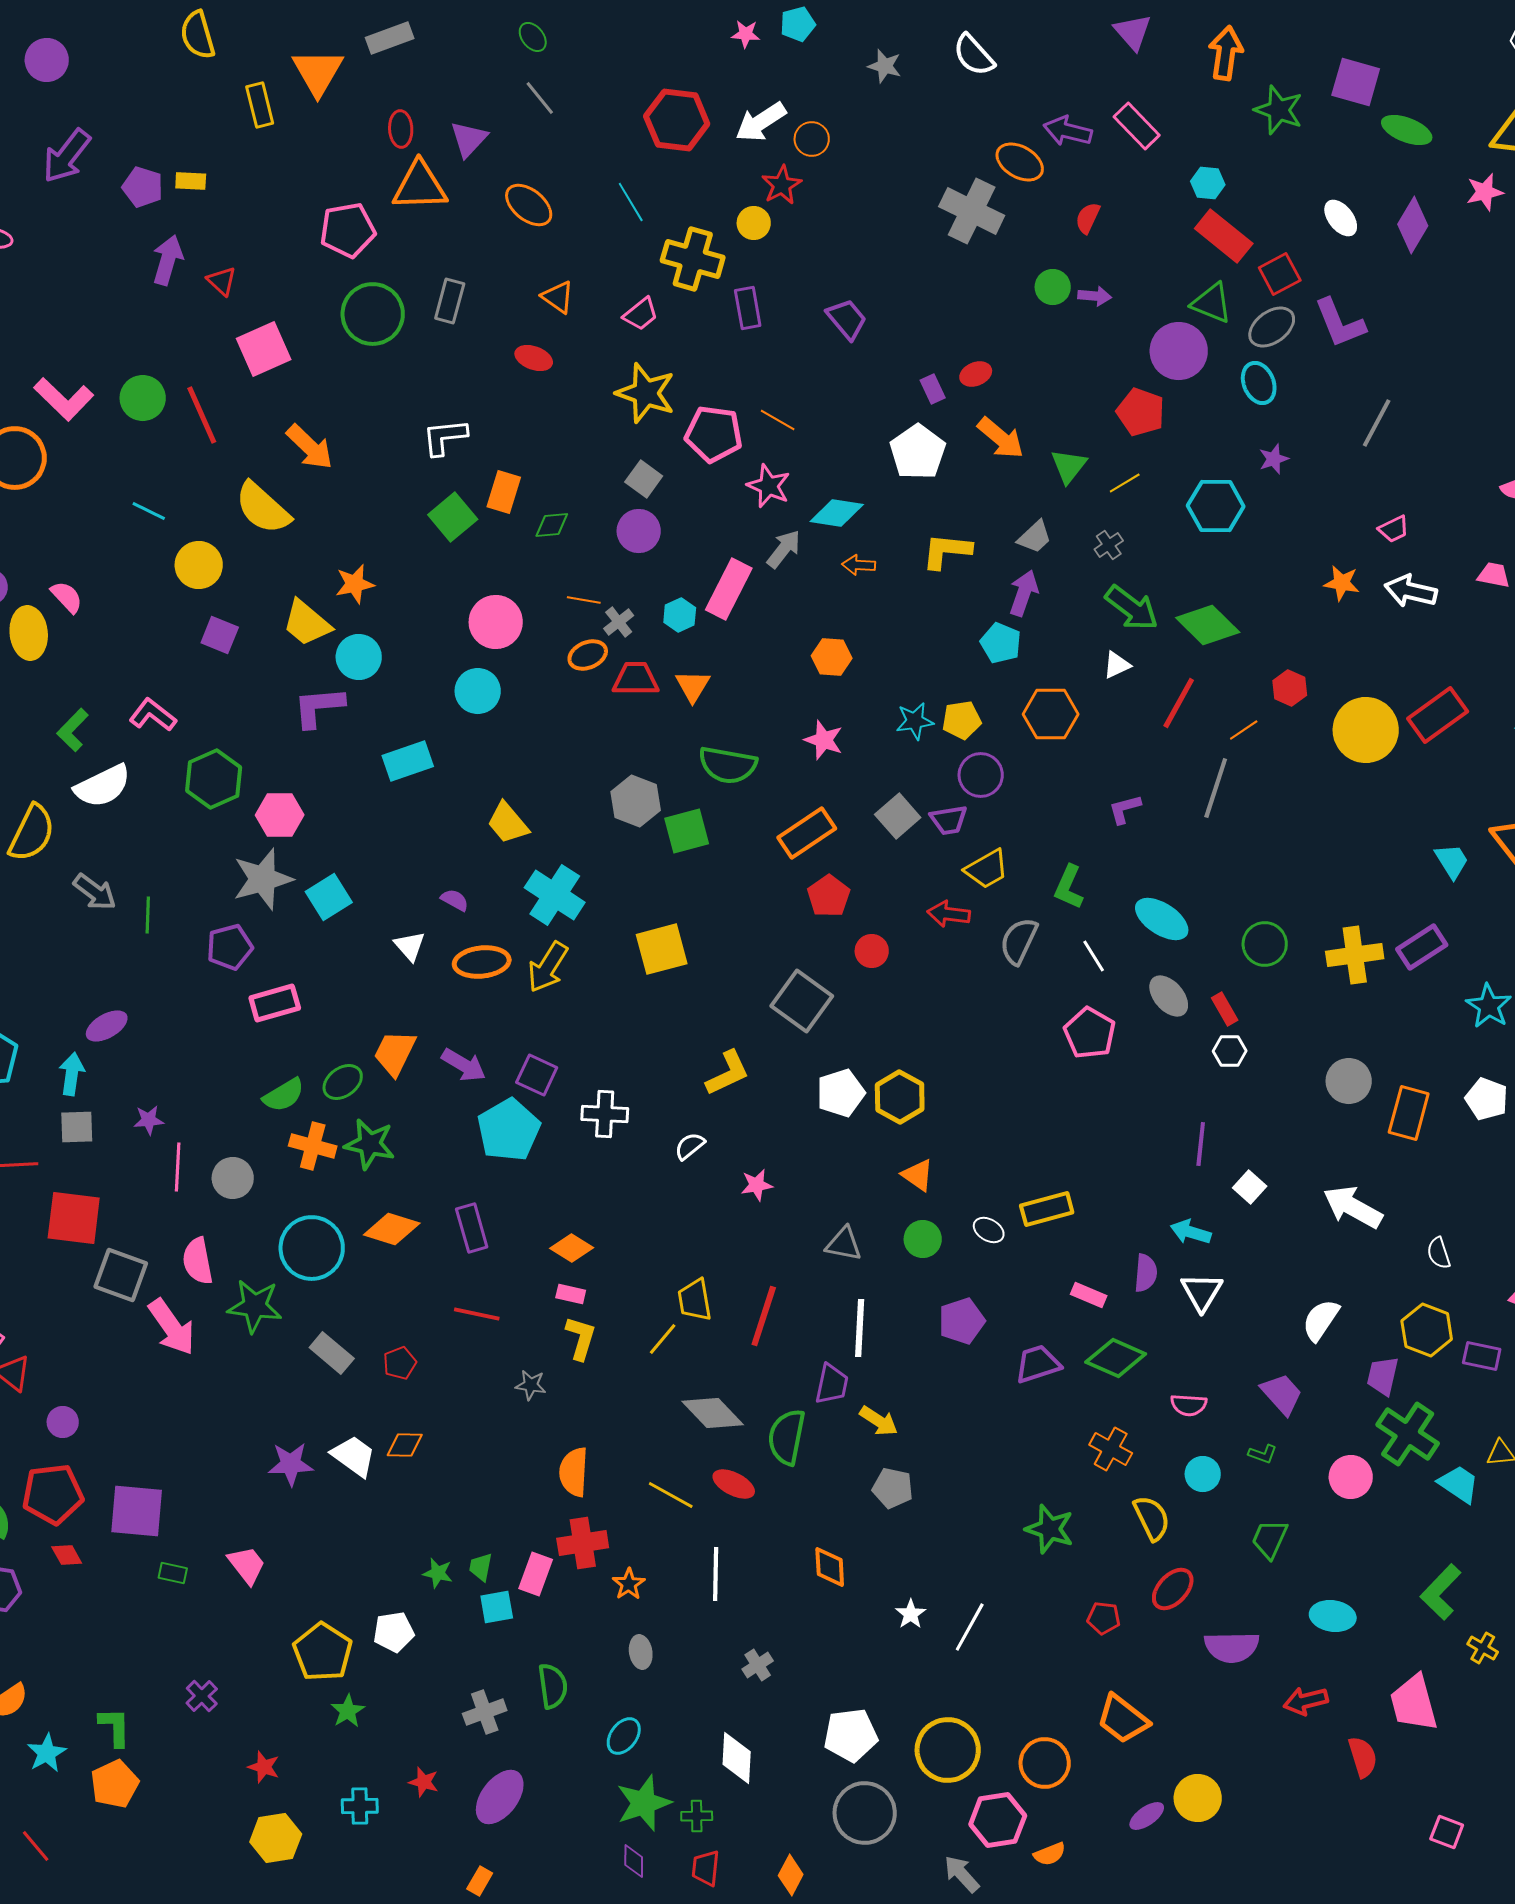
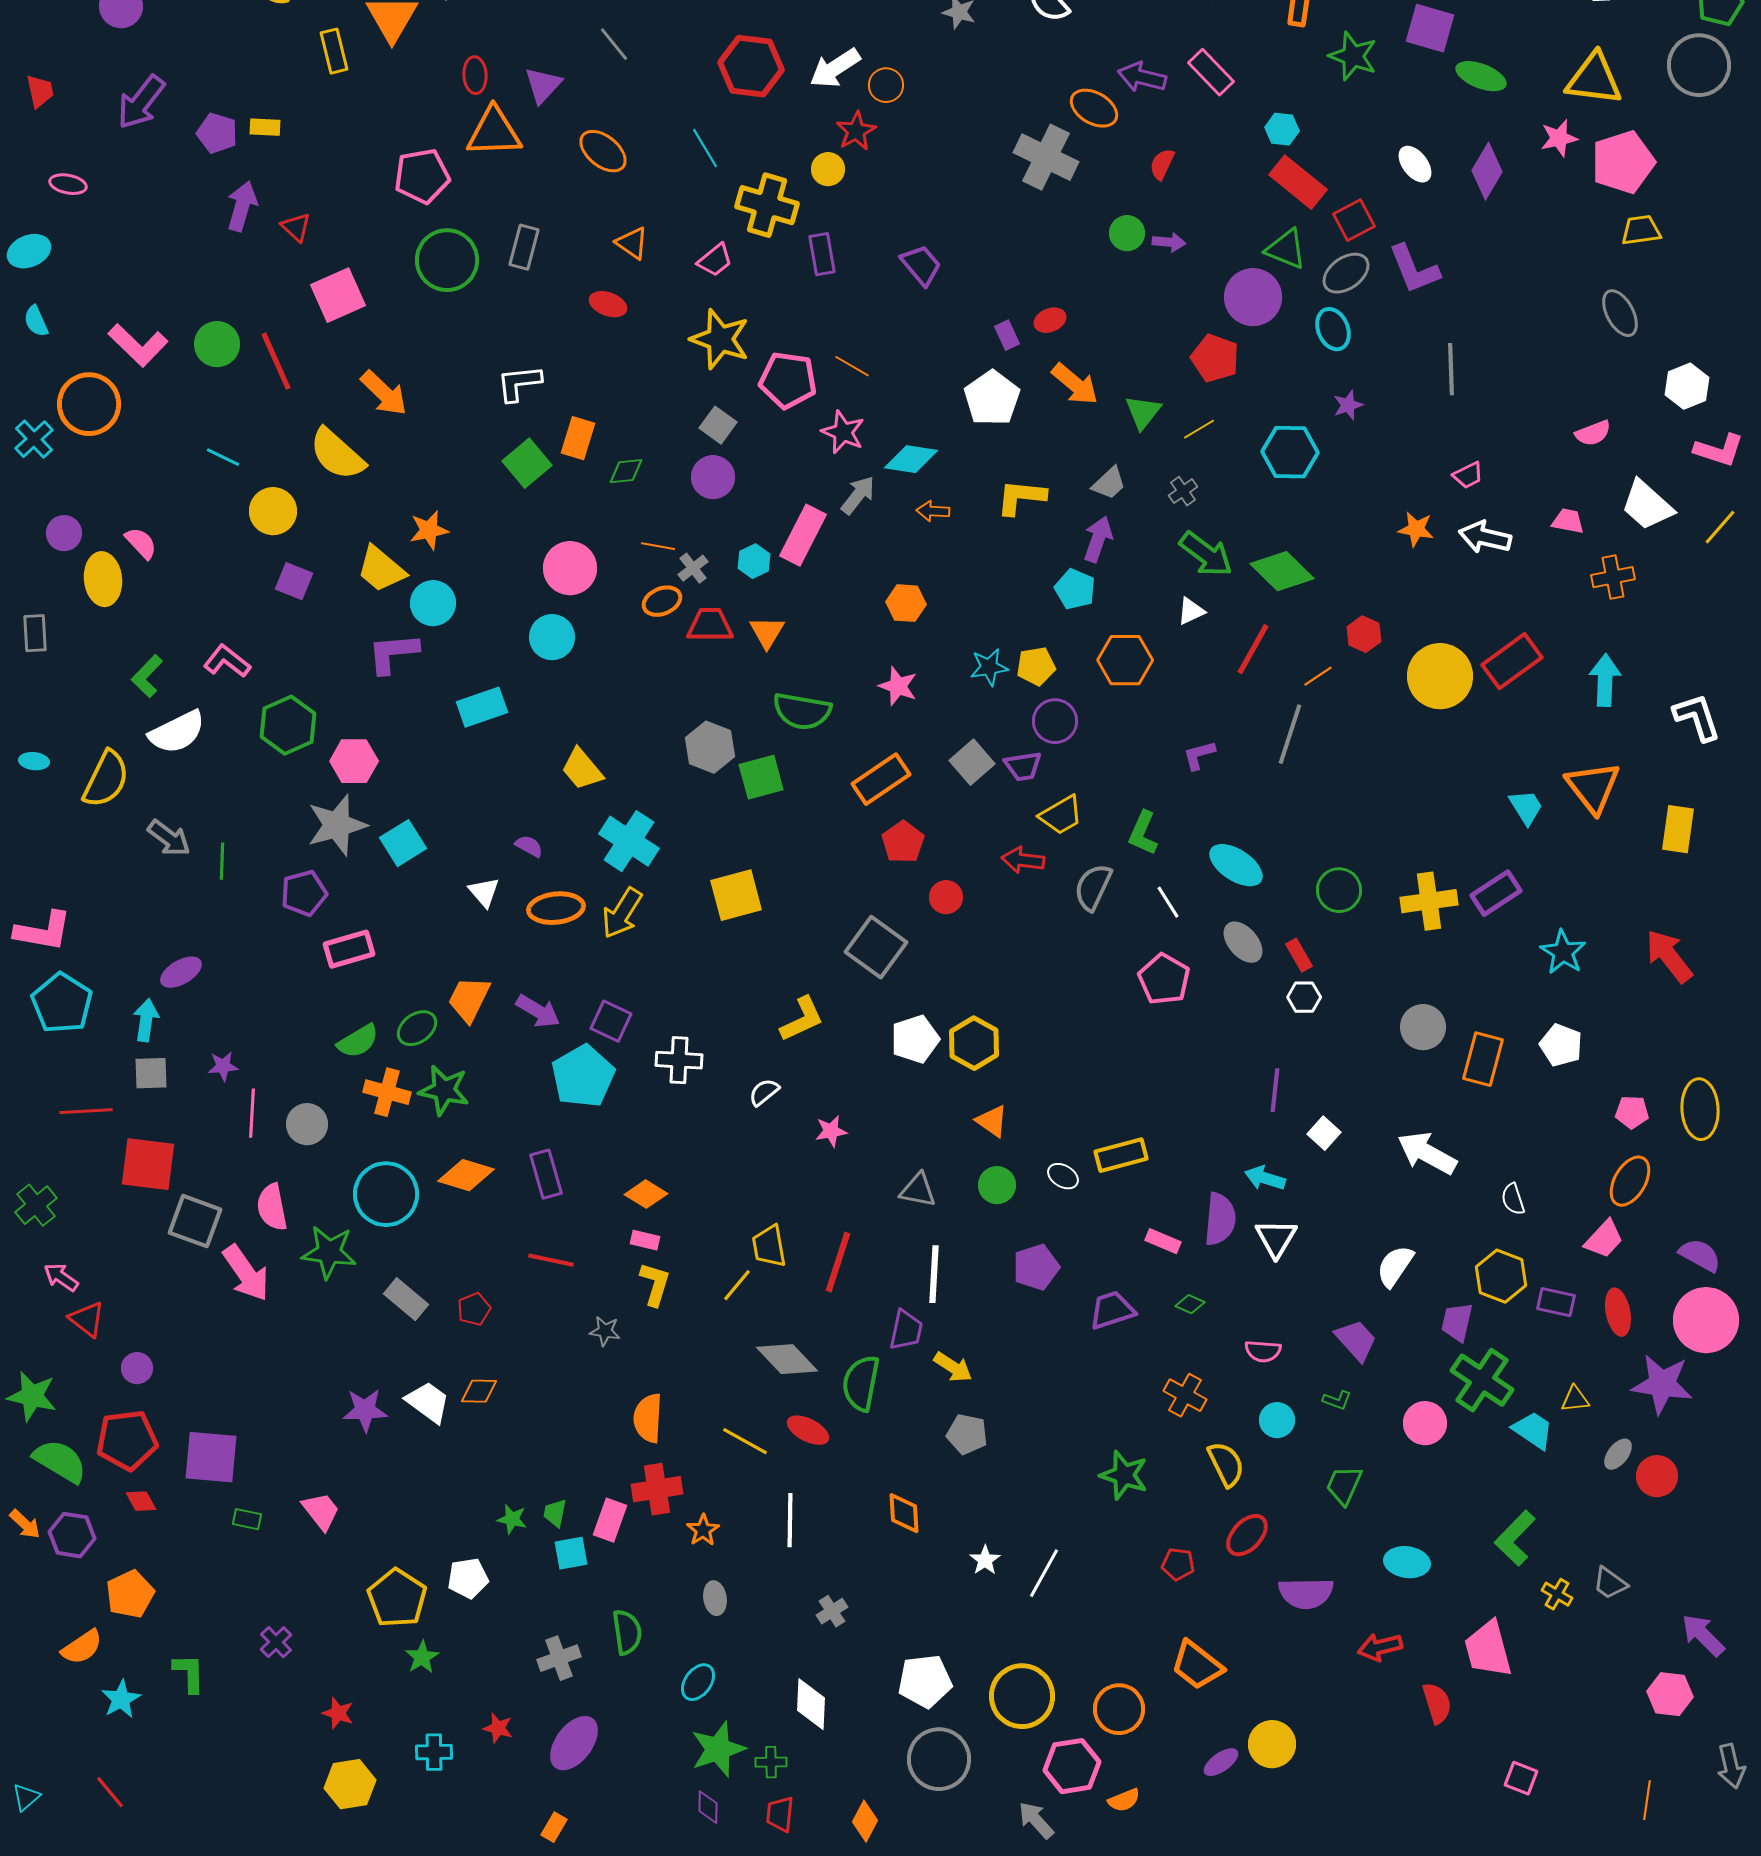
gray line: (1377, 423) -> (1451, 369), turned -30
purple semicircle: (1146, 1273) -> (1220, 1219), size x1.4
green diamond: (1116, 1358) -> (1190, 1304), size x0.5
orange pentagon: (115, 1784) -> (130, 1594), moved

